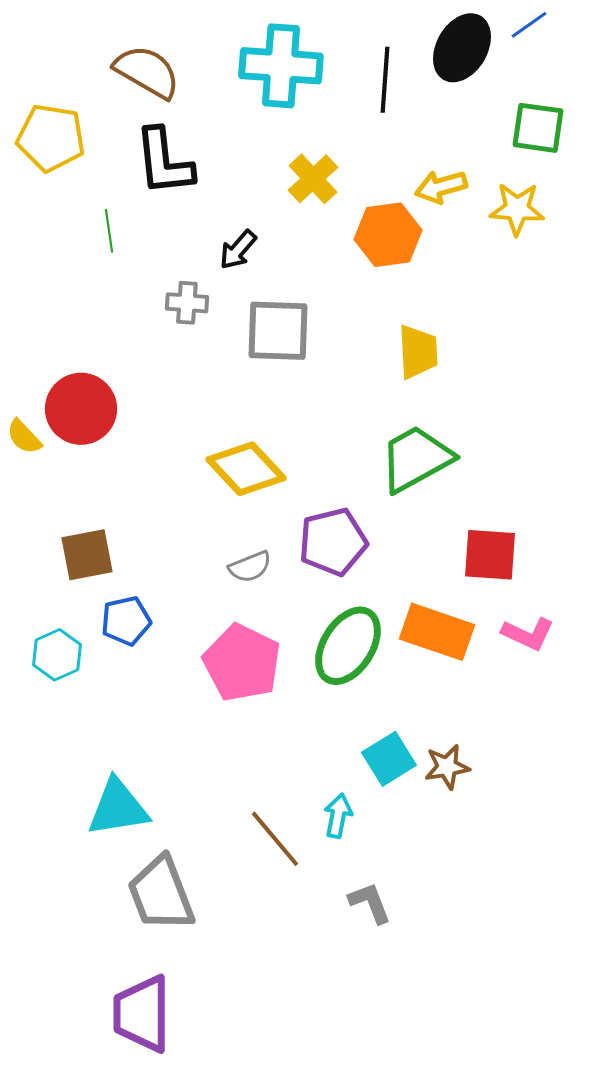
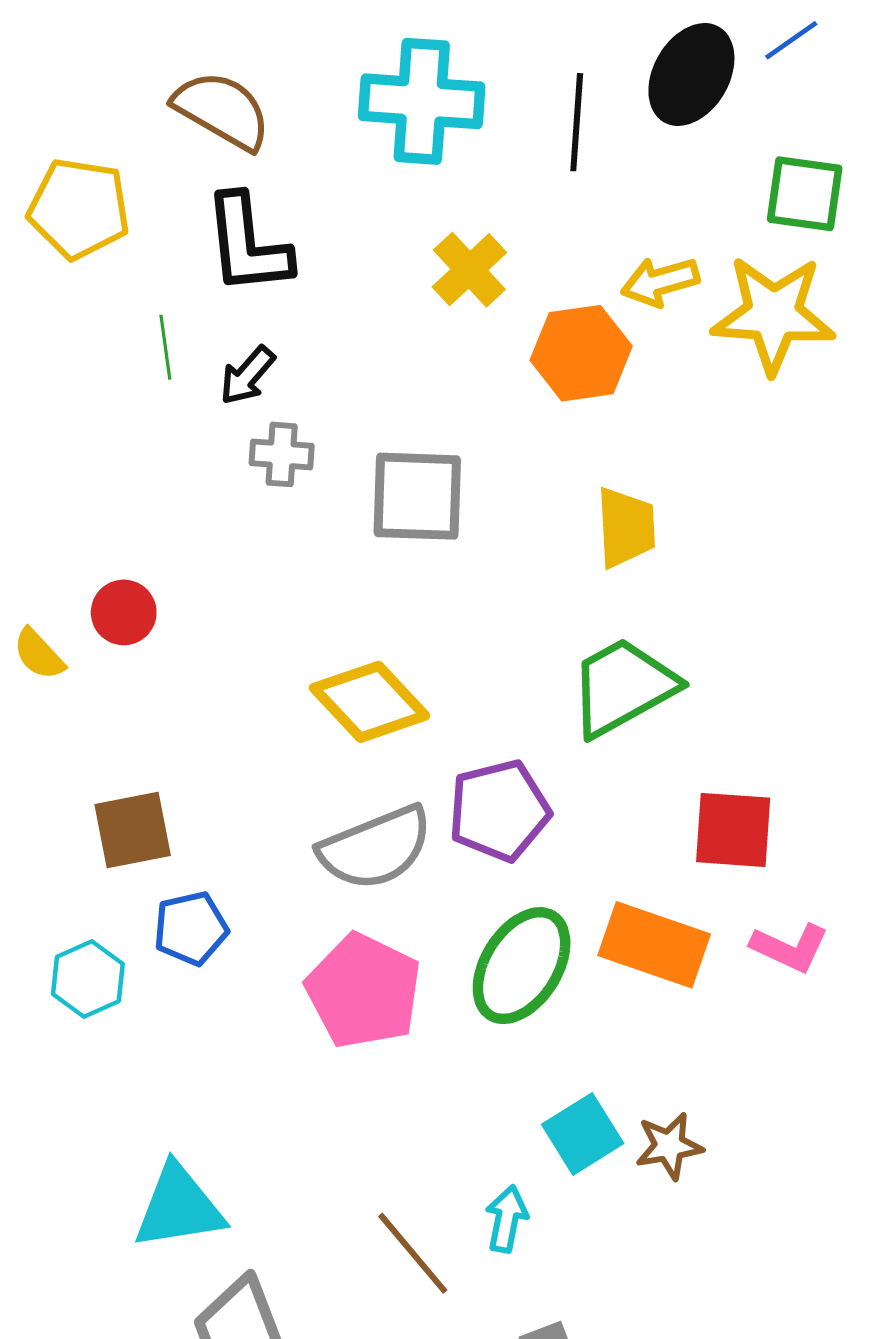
yellow star: (517, 209) -> (773, 314), size x1.5
black arrow: (238, 250) -> (247, 376), moved
red circle: (81, 409) -> (124, 612), size x0.6
gray semicircle: (250, 567) -> (376, 848), size x1.8

